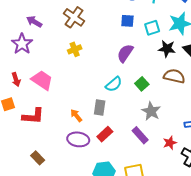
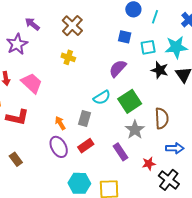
yellow cross: (75, 49) -> (68, 57), turned 32
brown semicircle: (174, 76) -> (162, 118), moved, turned 65
green square: (142, 84) -> (130, 101), size x1.6
purple ellipse: (78, 139) -> (59, 147), turned 45

